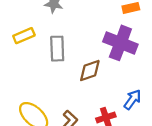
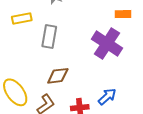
brown diamond: (90, 70) -> (58, 76), moved

